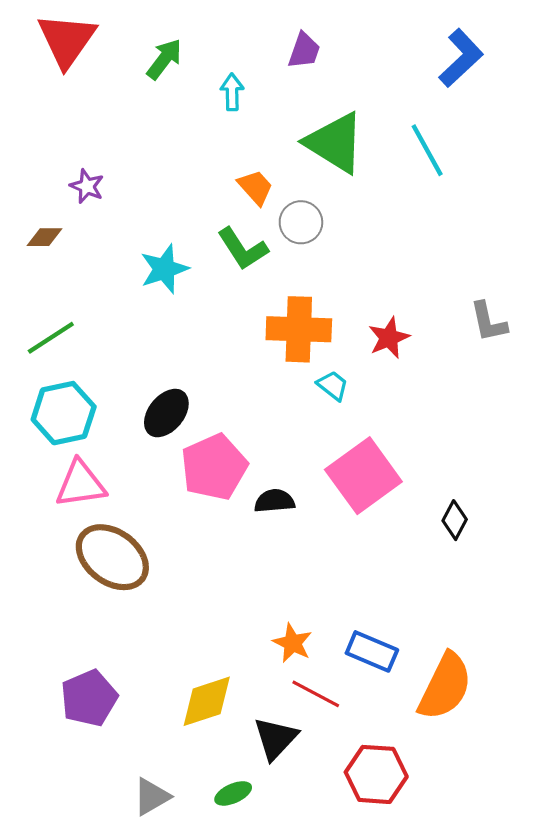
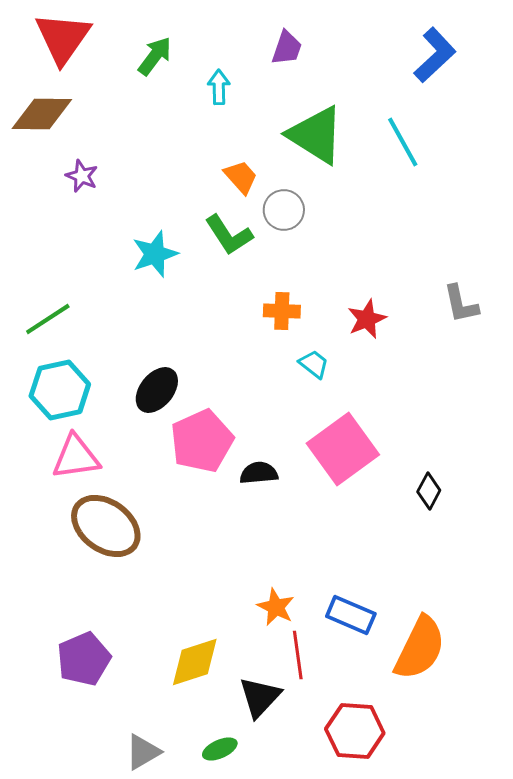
brown diamond: (45, 237) -> (42, 114), moved, size x1.8
orange cross: (299, 329) -> (282, 311), size x0.6
red line: (316, 694) -> (298, 655), turned 54

